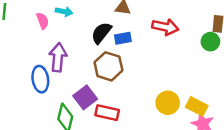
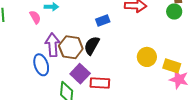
black semicircle: (101, 33) -> (92, 46), moved
brown hexagon: (108, 66) -> (71, 47), moved
yellow circle: (168, 103) -> (147, 57), moved

